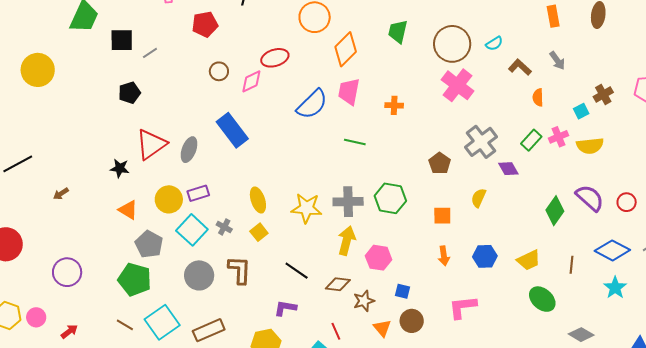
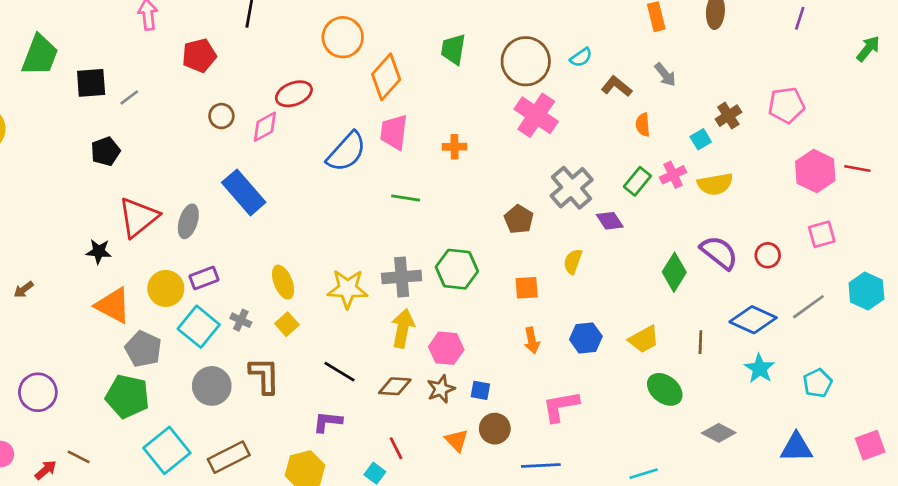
orange triangle: (128, 210) -> (113, 305), size x1.4
brown star: (364, 301) -> (441, 389), moved
brown line: (125, 325) -> (79, 457), moved

